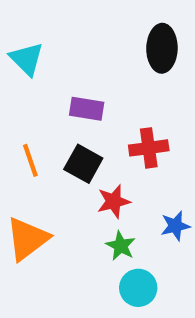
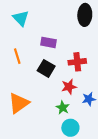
orange line: (30, 160) -> (17, 56), moved
red star: (114, 201) -> (69, 87), moved

